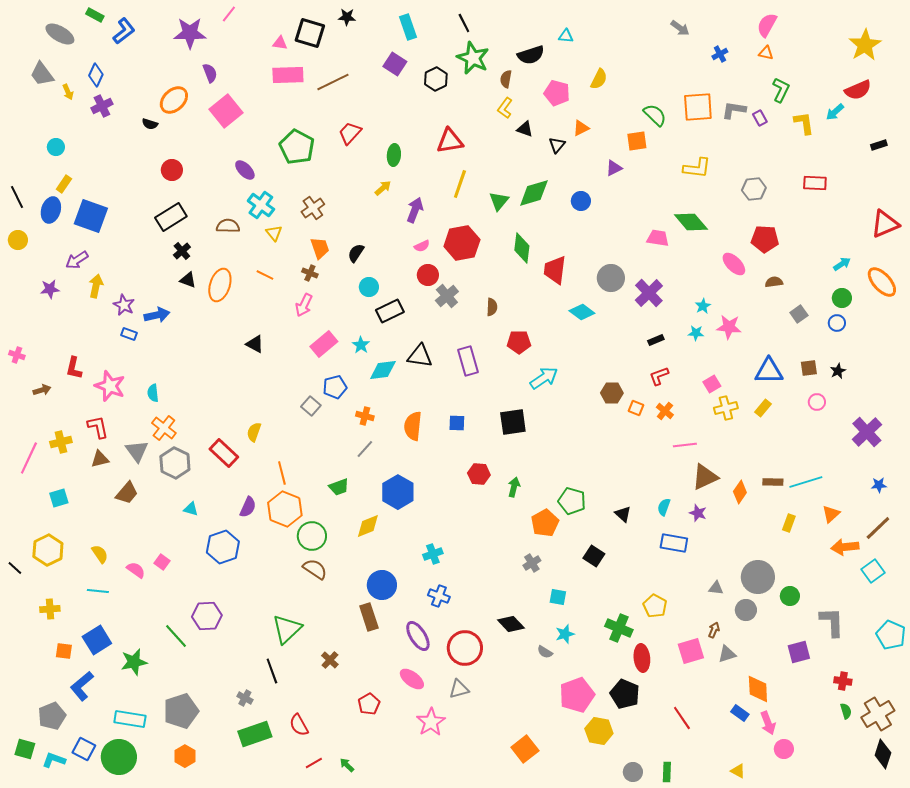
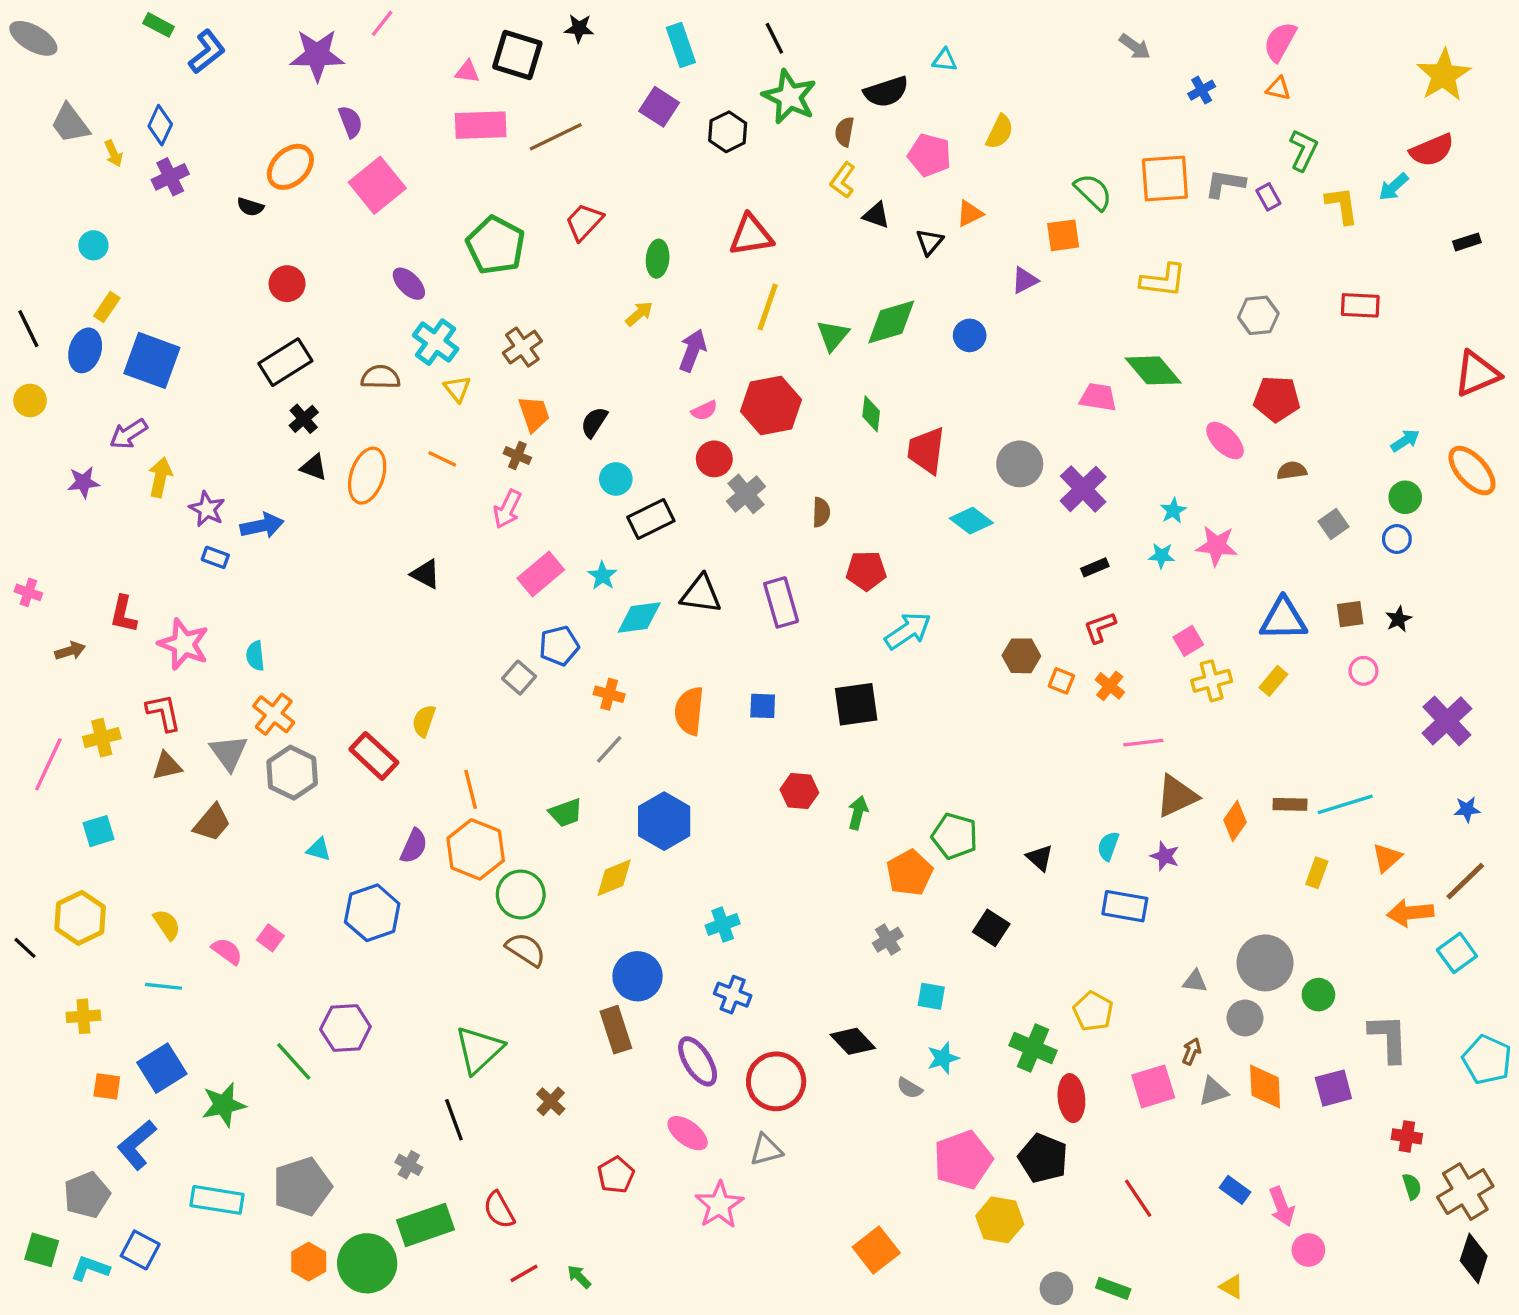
gray ellipse: (60, 34) -> (33, 38), moved
green diamond: (522, 248) -> (871, 414), size x0.7
orange diamond: (758, 689) -> (1265, 1086), moved
green circle: (119, 757) -> (367, 1263), moved
green rectangle: (667, 772) -> (1113, 1288), turned -72

